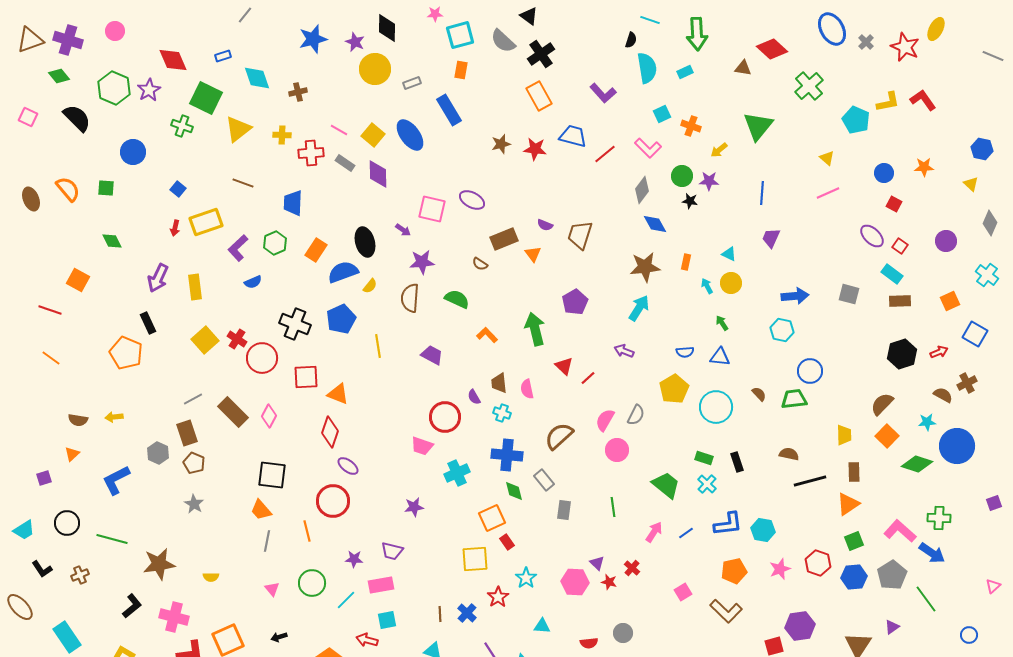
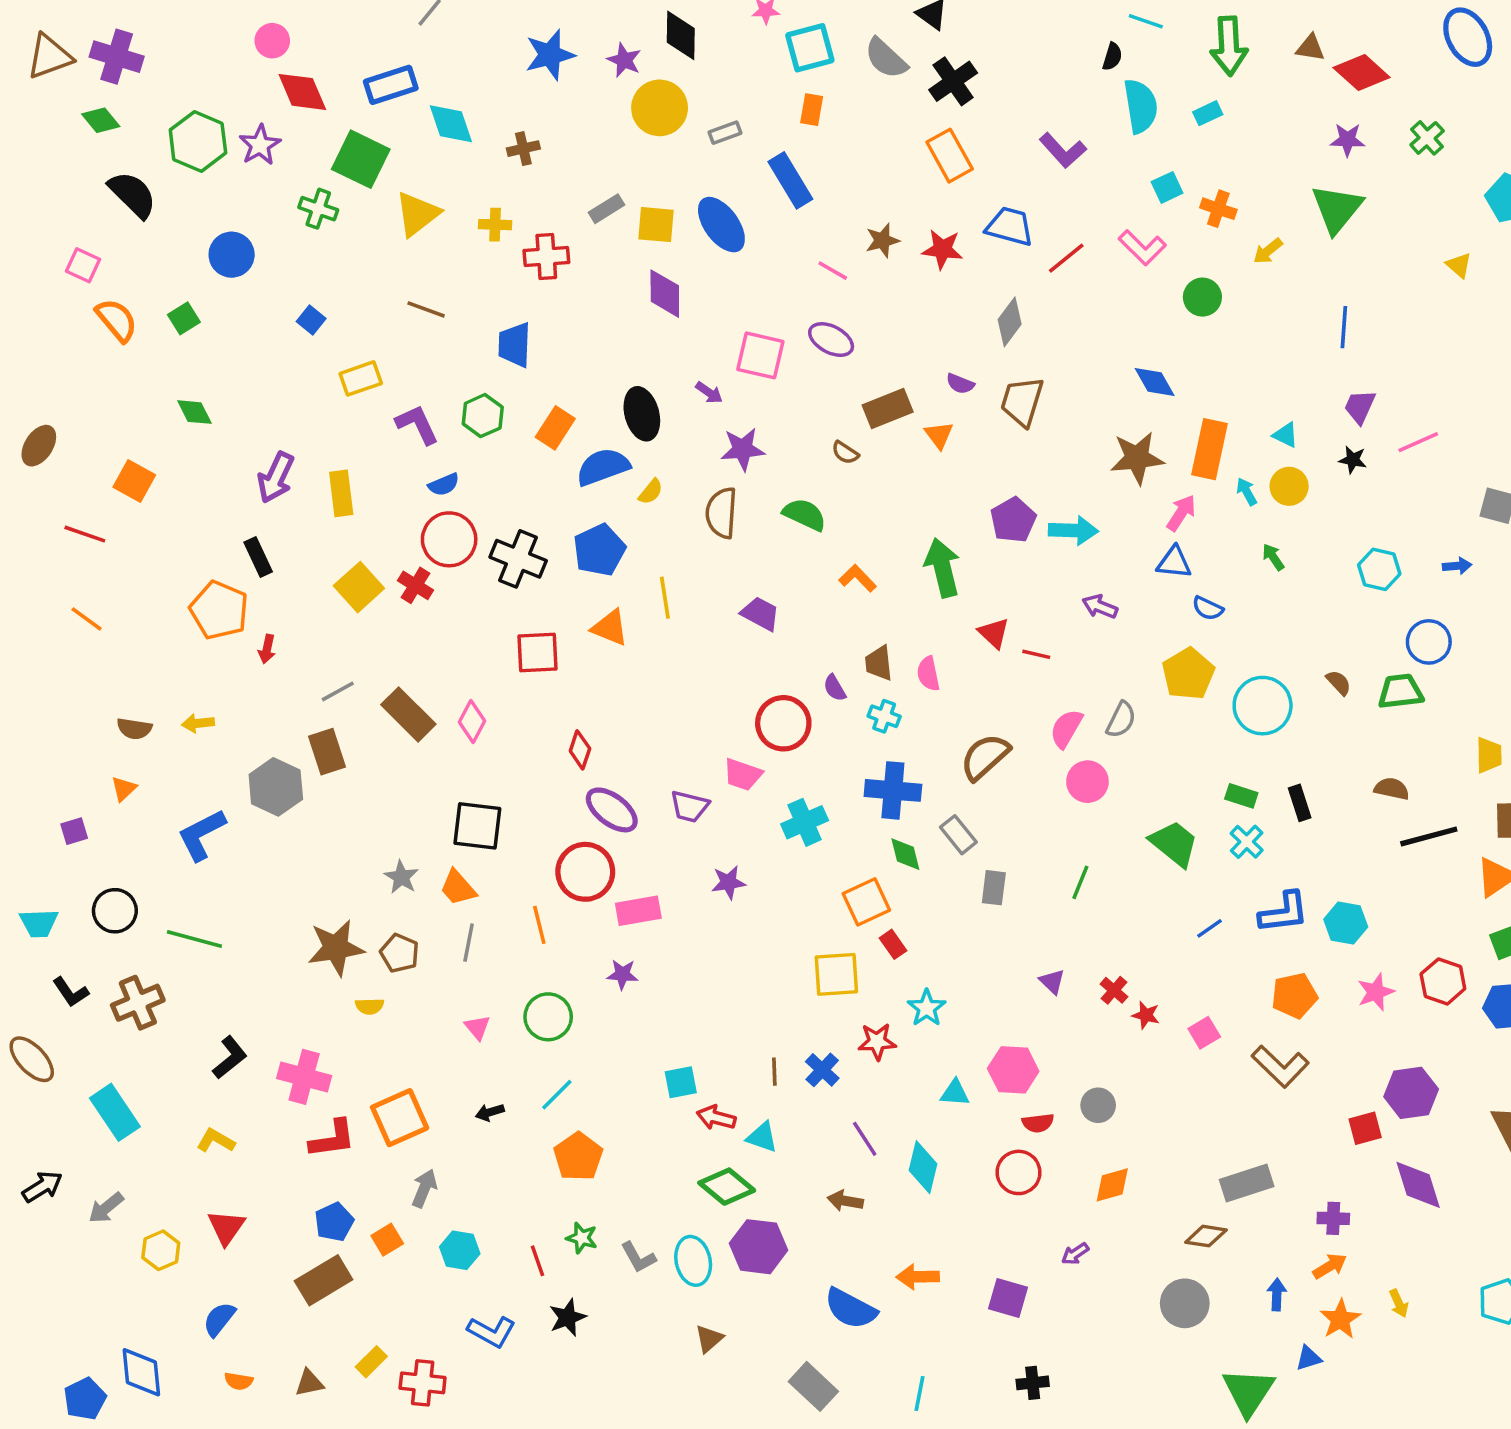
pink circle: (115, 31) -> (272, 41), moved
blue rectangle: (223, 56) -> (391, 85), size x1.8
brown triangle: (743, 68) -> (1310, 48), moved
green cross: (809, 86) -> (1427, 138), size x0.7
pink square: (28, 117) -> (83, 265), moved
pink line: (339, 130) -> (833, 271), moved
yellow square: (373, 135) -> (656, 225), turned -35
gray rectangle: (345, 163) -> (606, 209), moved, turned -66
purple star: (709, 181) -> (1347, 140), moved
green square: (106, 188) -> (184, 318), turned -36
gray diamond: (642, 190) -> (1010, 322), moved
pink line: (828, 193) -> (1418, 442), moved
brown ellipse: (31, 199) -> (39, 446), moved, turned 55
black star: (690, 201) -> (1353, 460), moved
yellow rectangle: (206, 222) -> (361, 378), size x0.7
red arrow: (175, 228) -> (267, 649), moved
purple L-shape: (238, 248) -> (417, 424), turned 108
orange rectangle: (686, 262) -> (1210, 449), size x2.0
blue arrow: (795, 296) -> (1457, 566), moved, size x0.6
cyan arrow: (639, 308) -> (1073, 531), moved, turned 60
blue semicircle: (685, 352) -> (1208, 608), turned 30
blue triangle: (720, 357) -> (1174, 562), moved
red circle: (262, 358) -> (449, 539), moved
red line: (588, 378) -> (1036, 654), turned 56
orange triangle: (338, 394) -> (610, 628), moved
red diamond: (330, 432) -> (580, 750), size x0.7
gray hexagon: (158, 453) -> (276, 787), size x1.4
brown pentagon: (194, 463) -> (400, 953), moved
purple ellipse: (348, 466) -> (612, 810), size x1.4
gray star: (194, 504) -> (401, 877), moved
green line: (613, 507) -> (1080, 882), turned 30
cyan trapezoid: (24, 530) -> (39, 923), turned 30
pink arrow: (654, 532) -> (1181, 513), moved
purple trapezoid: (392, 551) -> (690, 806), moved
brown star: (159, 564) -> (336, 948), moved
brown cross: (80, 575) -> (138, 1003), size x1.6
pink hexagon: (575, 582) -> (1013, 1070), moved
red star: (609, 582) -> (1146, 1015), moved
pink rectangle: (381, 585) -> (638, 911), moved
red star: (498, 597) -> (877, 1042), turned 30
cyan line: (346, 600) -> (557, 1095), moved
red arrow: (367, 640) -> (716, 1118), moved

